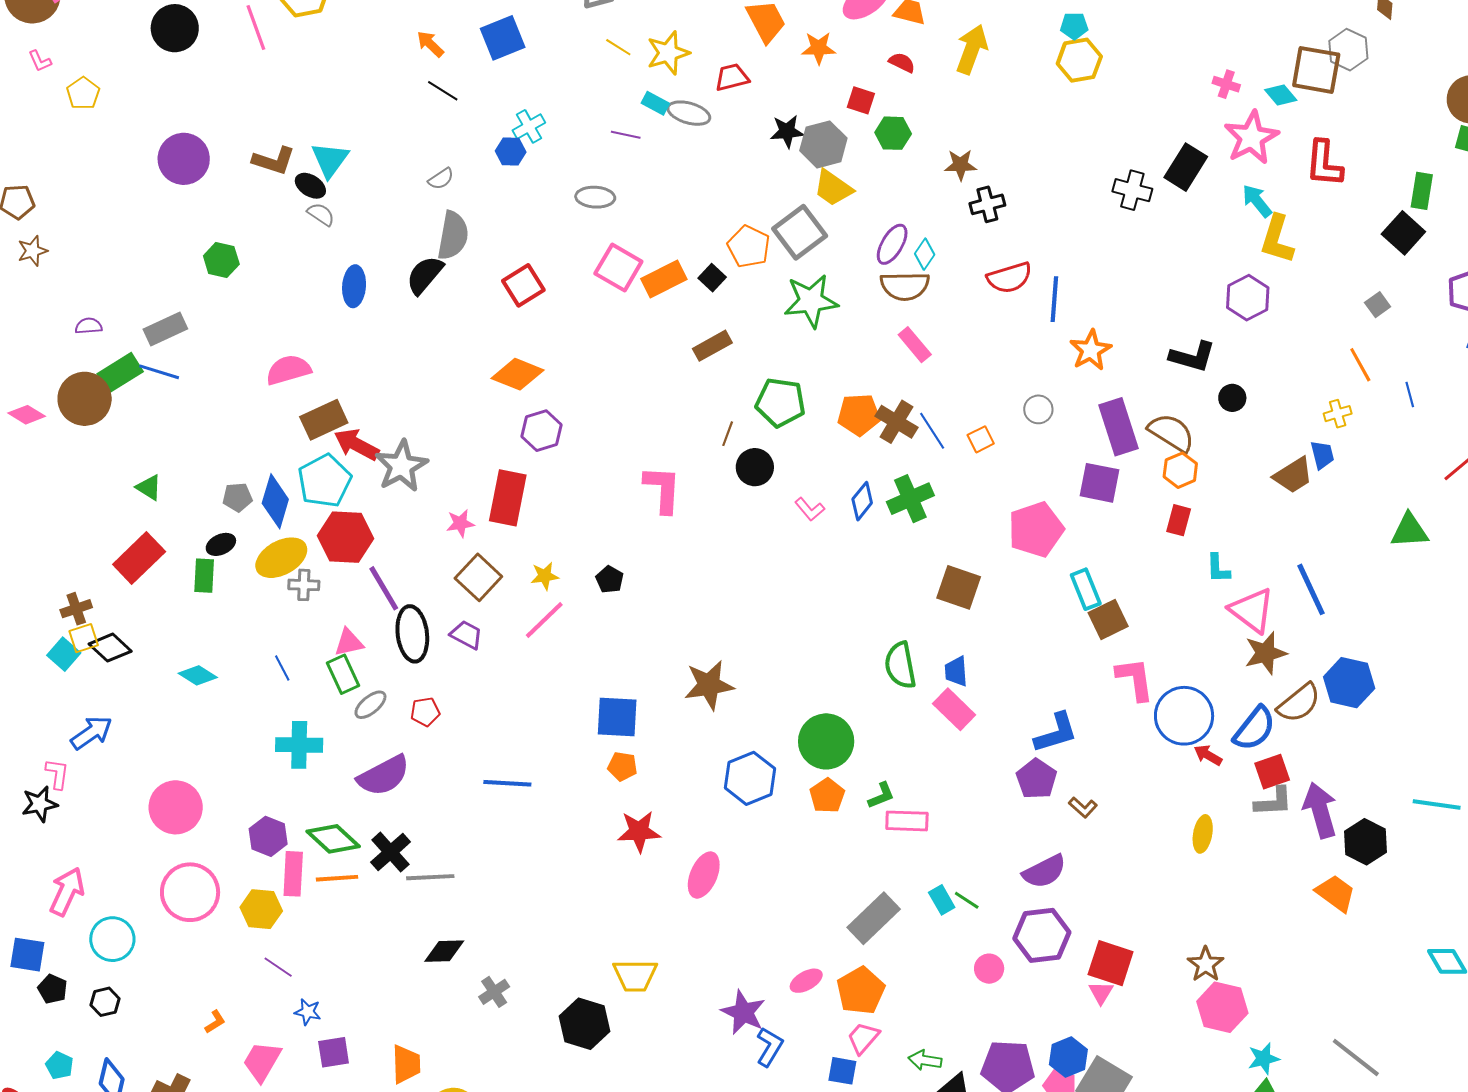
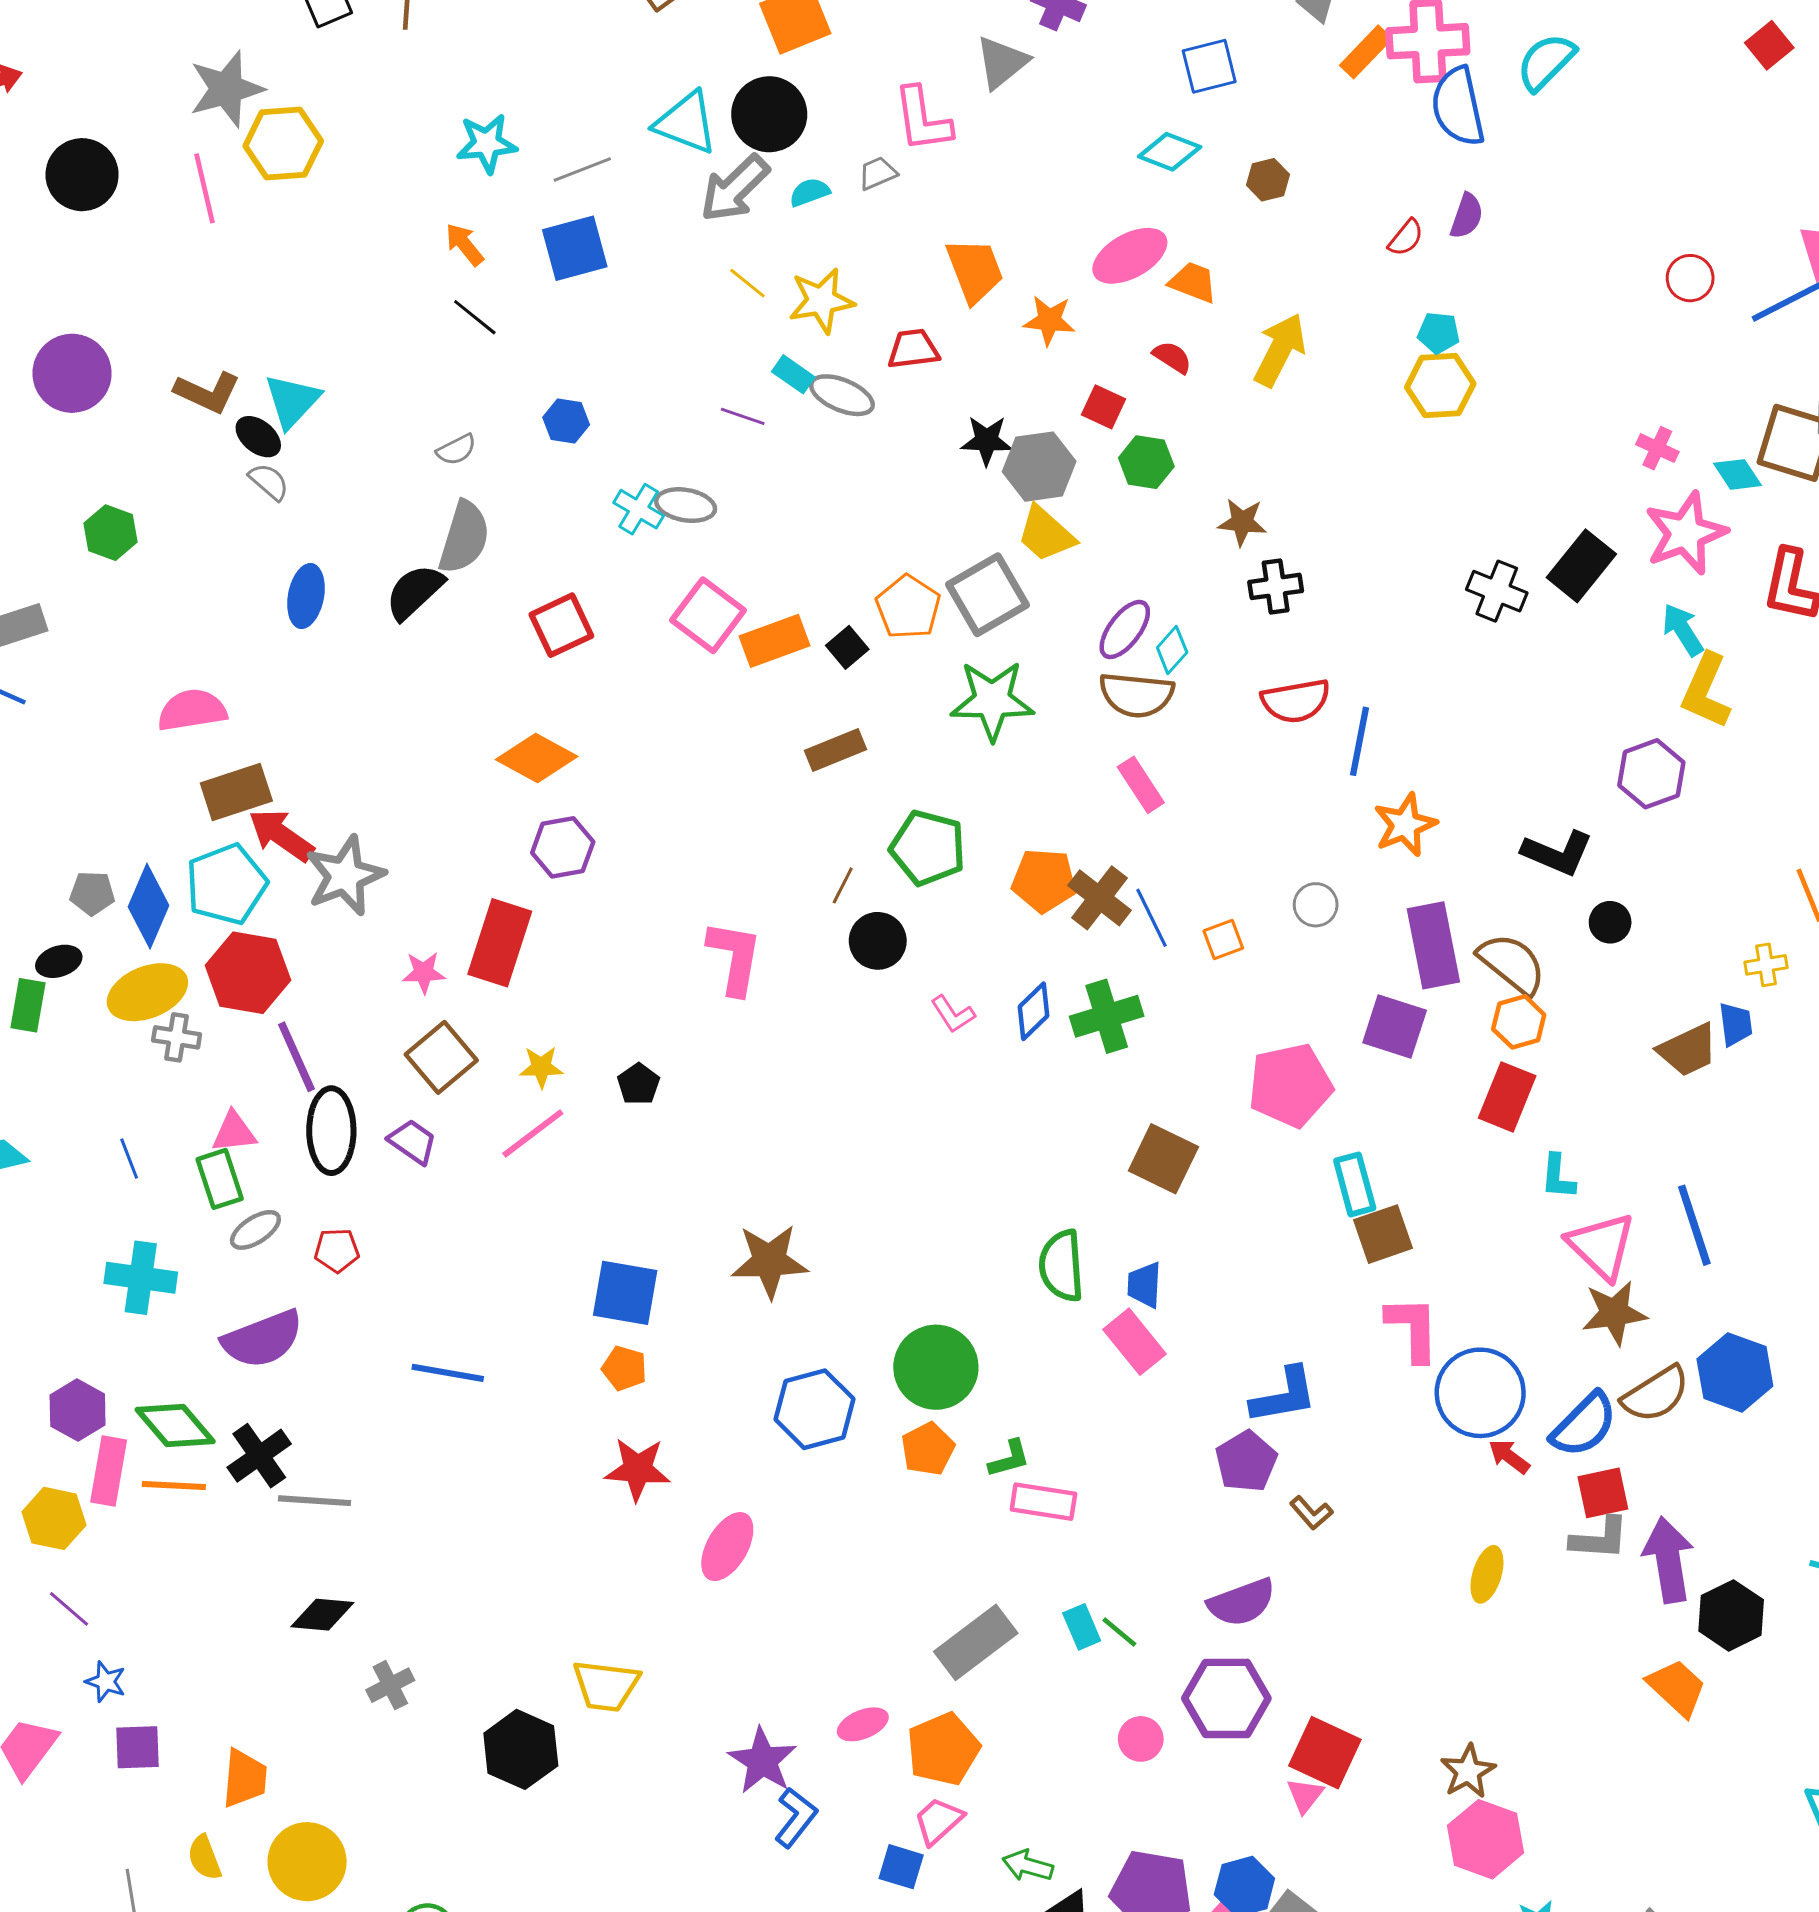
cyan cross: (529, 126) -> (639, 509), moved, turned -36
red rectangle: (1179, 520) -> (1507, 1097), size x1.4

